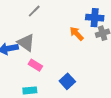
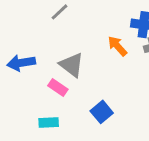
gray triangle: (26, 43) -> (72, 65), moved

